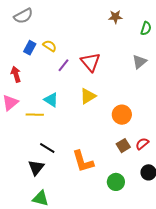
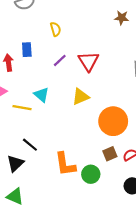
yellow semicircle: (50, 46) -> (55, 29), moved, turned 32
blue rectangle: (30, 48) -> (27, 50), moved, turned -40
orange circle: (122, 115) -> (113, 121), size x1.4
green circle: (116, 182) -> (91, 174), moved

